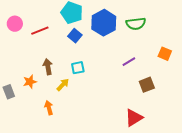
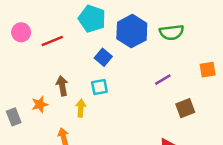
blue square: (75, 36) -> (103, 57), moved
orange square: (165, 54) -> (208, 70), turned -32
yellow arrow: (63, 85) -> (81, 108), turned -40

